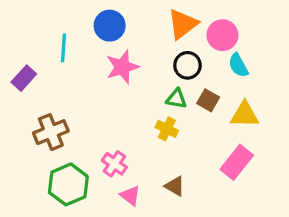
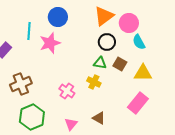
pink star: (122, 67) -> (50, 43), moved
pink cross: (114, 164) -> (67, 91), moved
pink triangle: (130, 196) -> (71, 124), turned 32

